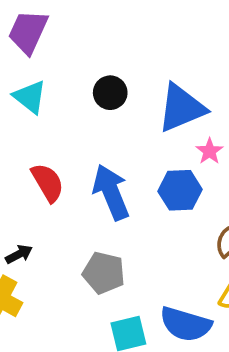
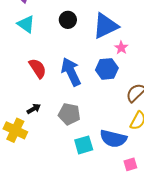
black arrow: (19, 254) -> (34, 109), moved

